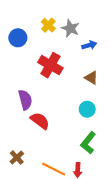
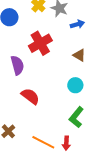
red cross: (50, 65) -> (40, 43), turned 30
purple semicircle: (25, 100) -> (17, 65), moved

